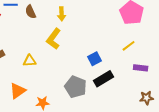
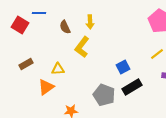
brown semicircle: (31, 12) -> (65, 27), moved
orange triangle: (18, 91) -> (46, 87), moved

